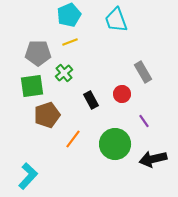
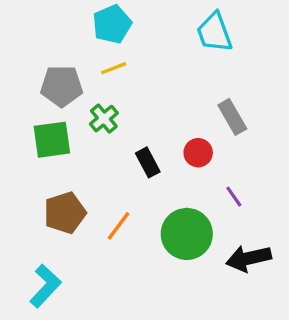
cyan trapezoid: (116, 20) -> (214, 32), moved
brown pentagon: (47, 115) -> (65, 213), moved

